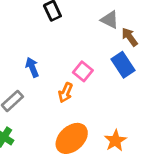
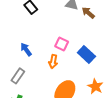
blue rectangle: (123, 65) -> (86, 54), moved

